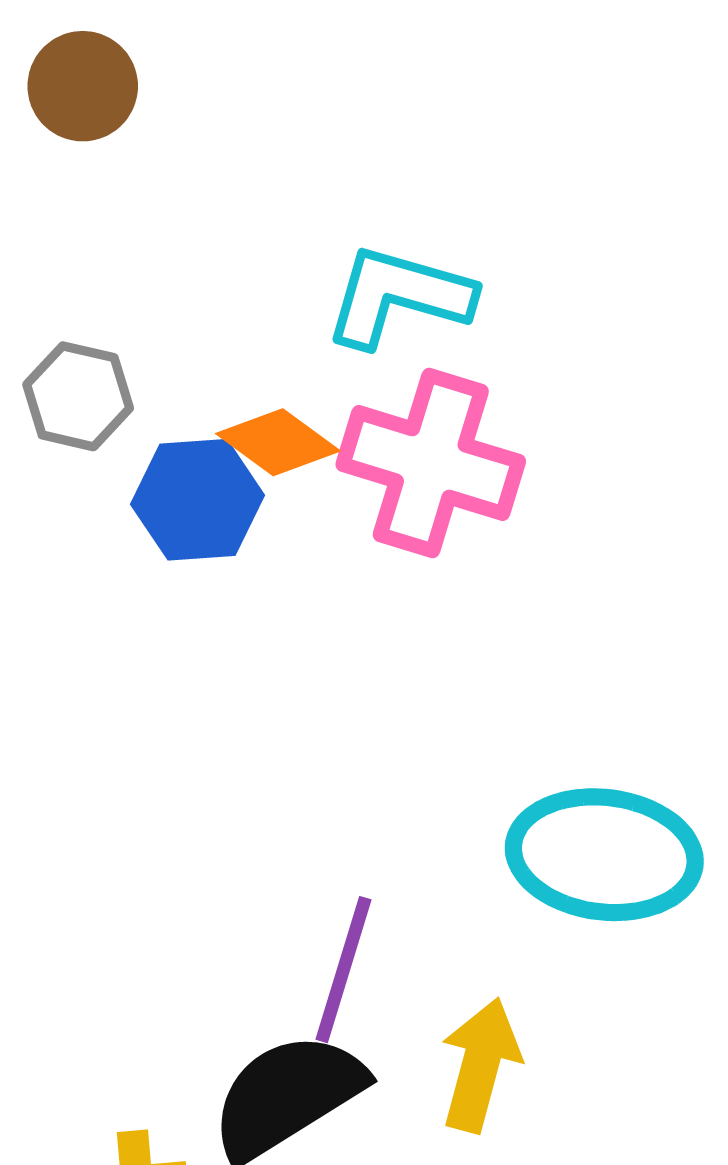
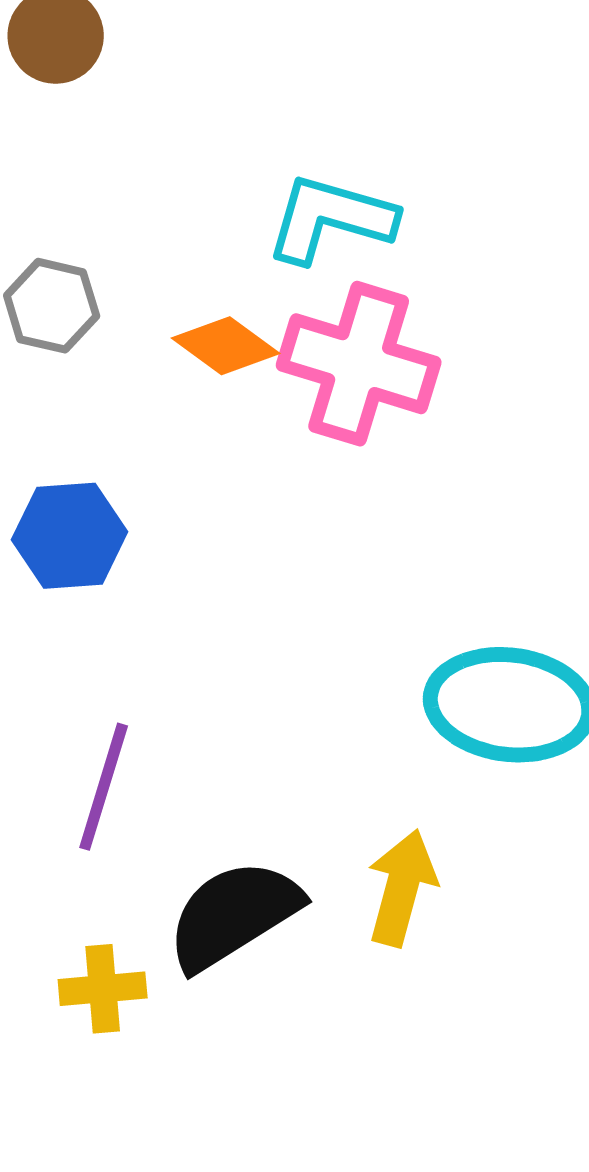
blue hexagon: (198, 500) -> (70, 536), moved
purple line: (343, 970) -> (104, 787), moved

